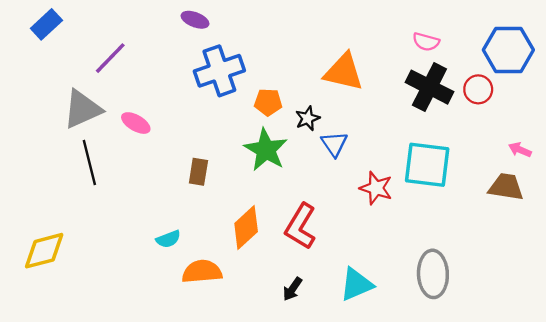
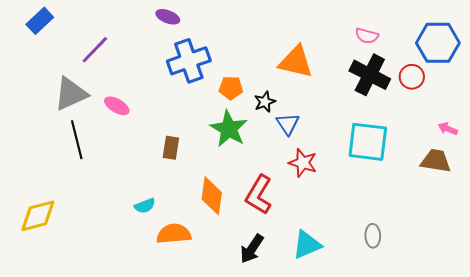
red star: (376, 188) -> (303, 163), moved
orange diamond: (246, 227) -> (212, 196), turned -39
gray ellipse: (433, 274) -> (373, 236), size x0.6
black arrow: (292, 289) -> (252, 249), size x1.4

